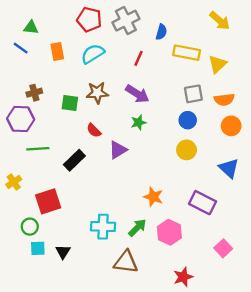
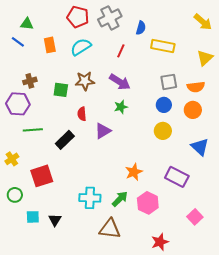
yellow arrow: (220, 21) -> (203, 22), moved
yellow triangle: (217, 64) -> (205, 58), moved
orange circle: (231, 126) -> (193, 110), moved
red semicircle: (94, 130) -> (82, 114), turned 40
orange star: (153, 197) -> (134, 172), turned 30
green circle: (30, 227) -> (15, 195), moved

